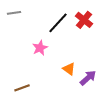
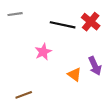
black line: (58, 23) -> (63, 25), turned 60
purple arrow: (88, 78) -> (95, 66), moved, turned 108

